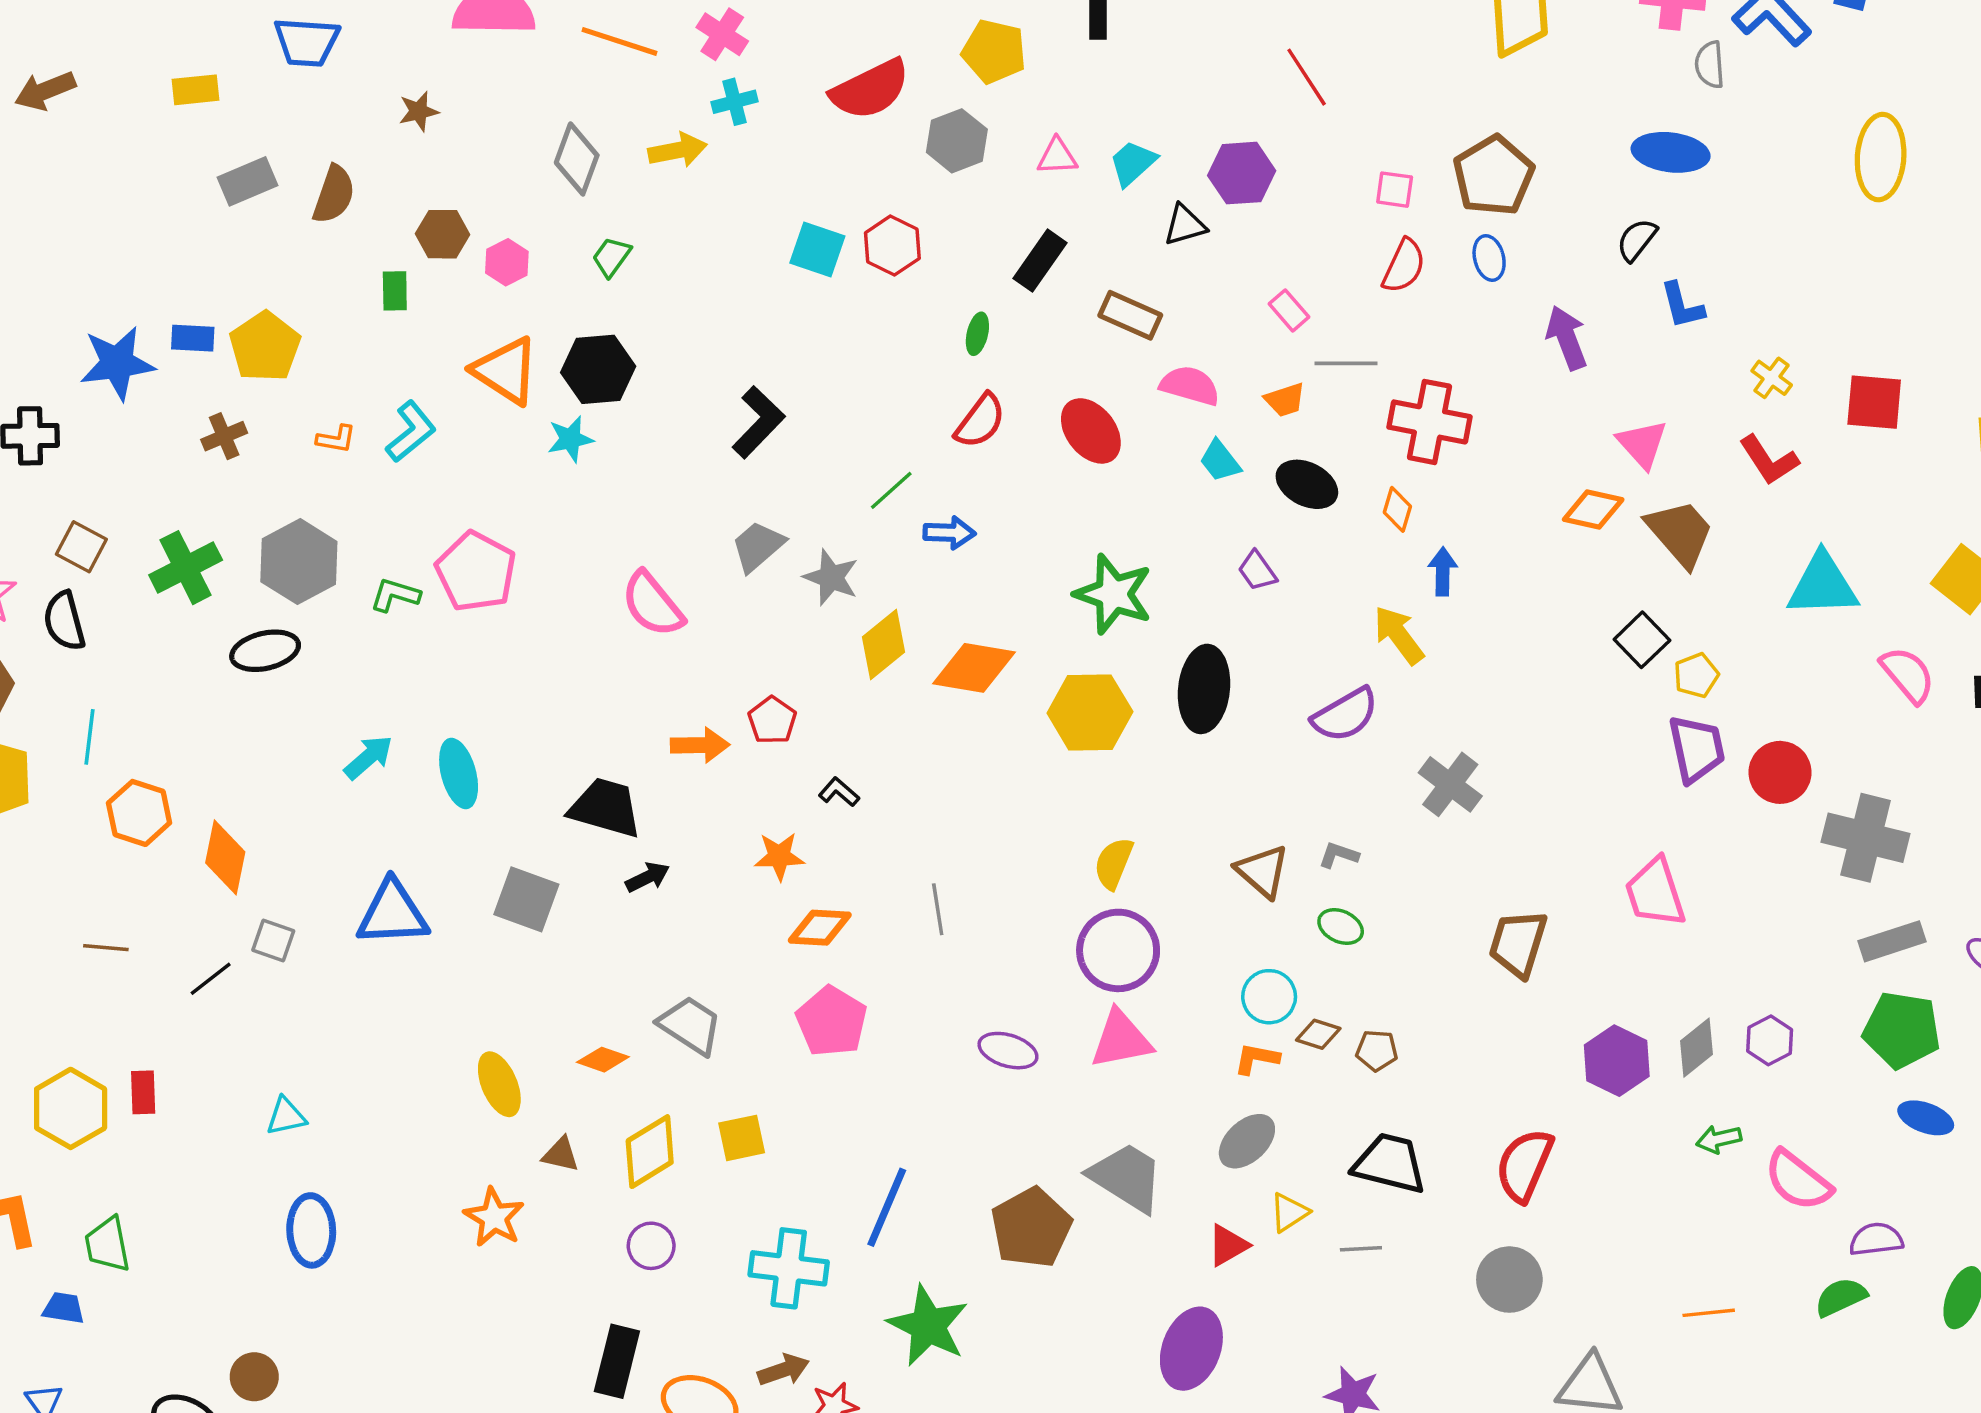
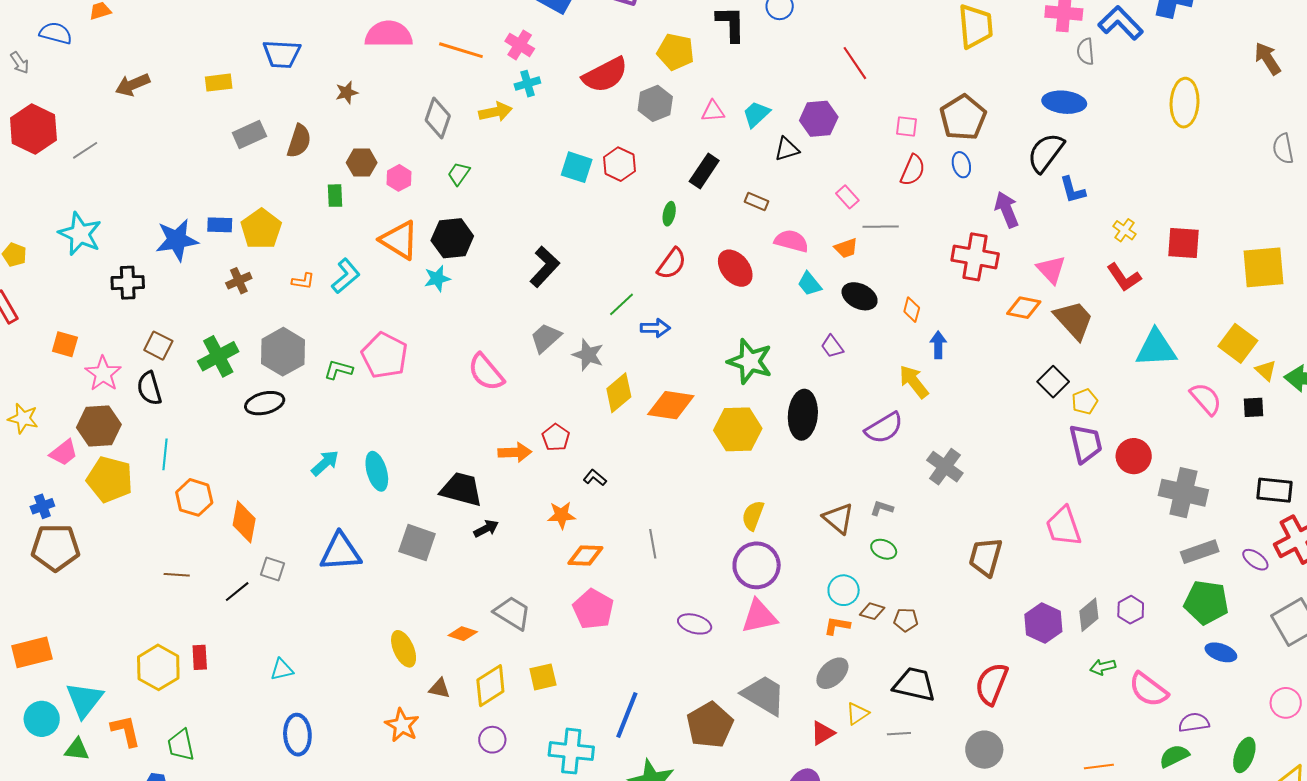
black semicircle: (1637, 240) -> (1046, 153), size x1.6
brown rectangle: (1130, 315) -> (756, 201), size x0.7
red cross: (1430, 422) -> (975, 257), moved

